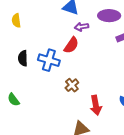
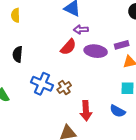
purple ellipse: (109, 16) -> (96, 51), moved
blue cross: (49, 60) -> (42, 84), moved

